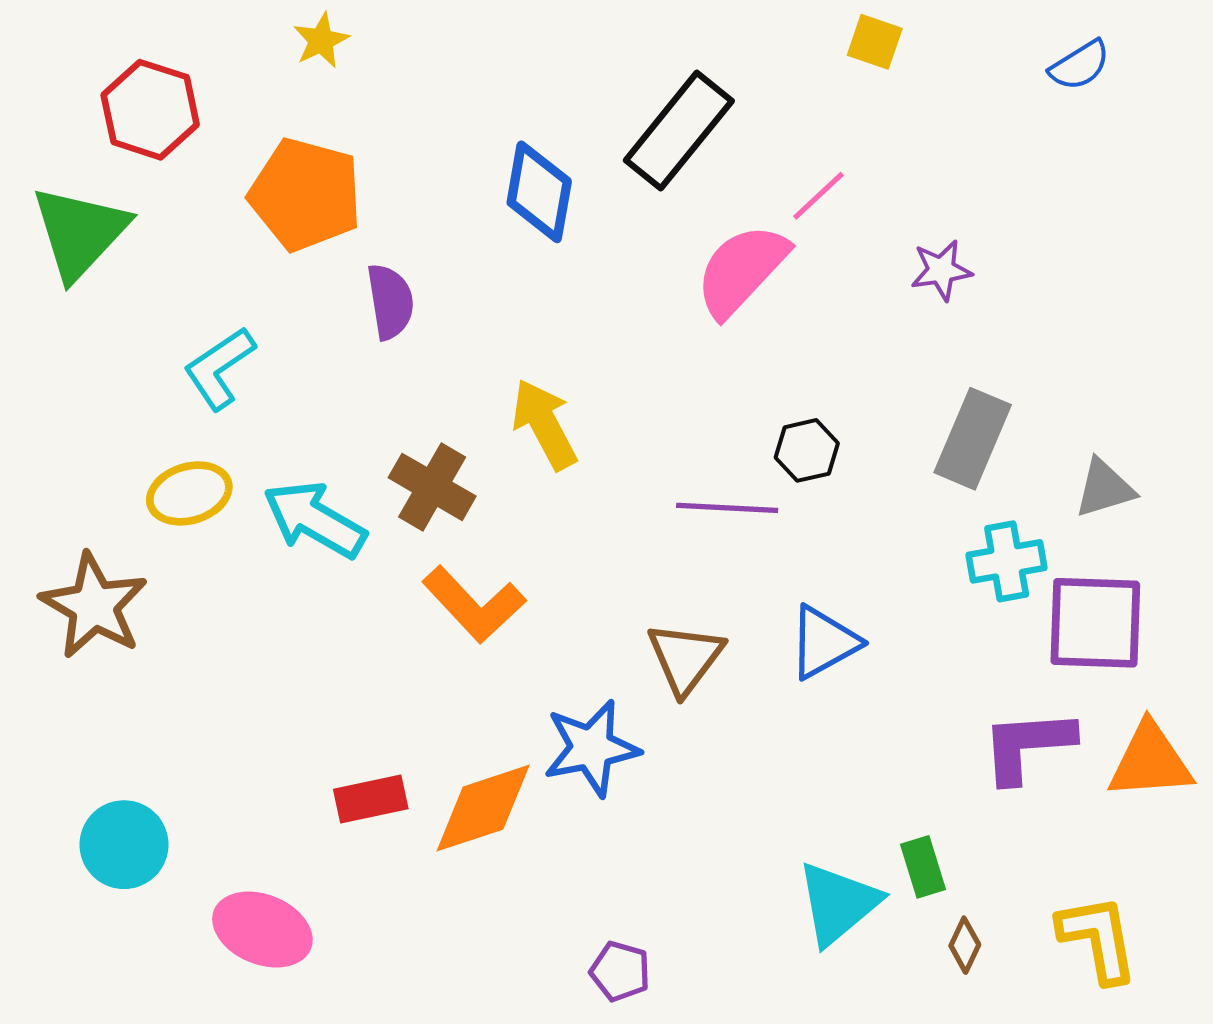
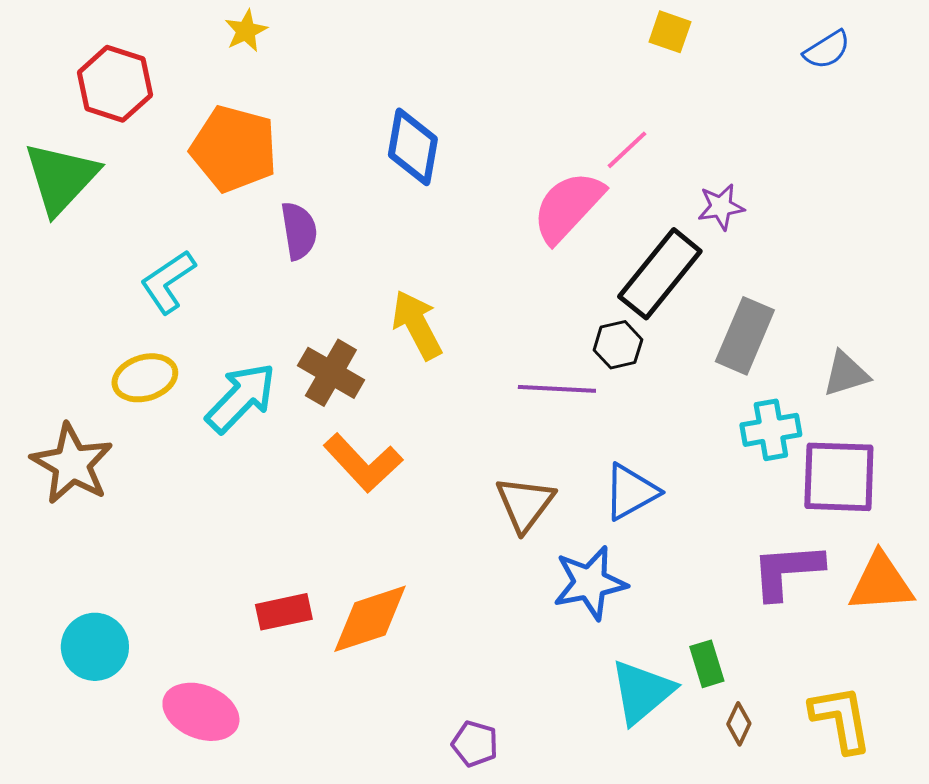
black rectangle: (679, 131) -> (660, 274), moved
cyan arrow: (315, 520) -> (241, 398), turned 104
blue star: (591, 748) -> (590, 583), moved

